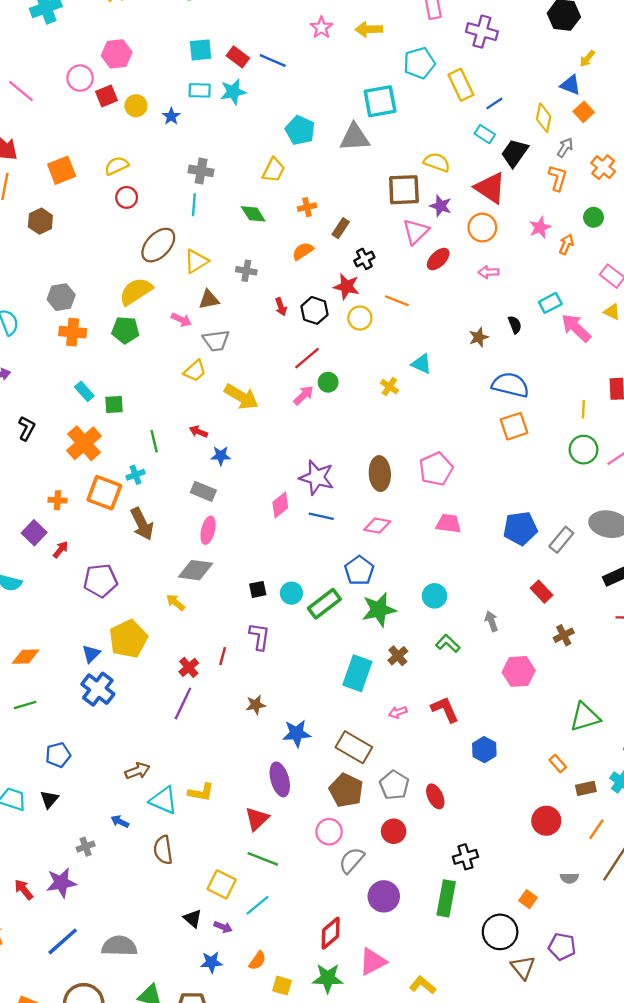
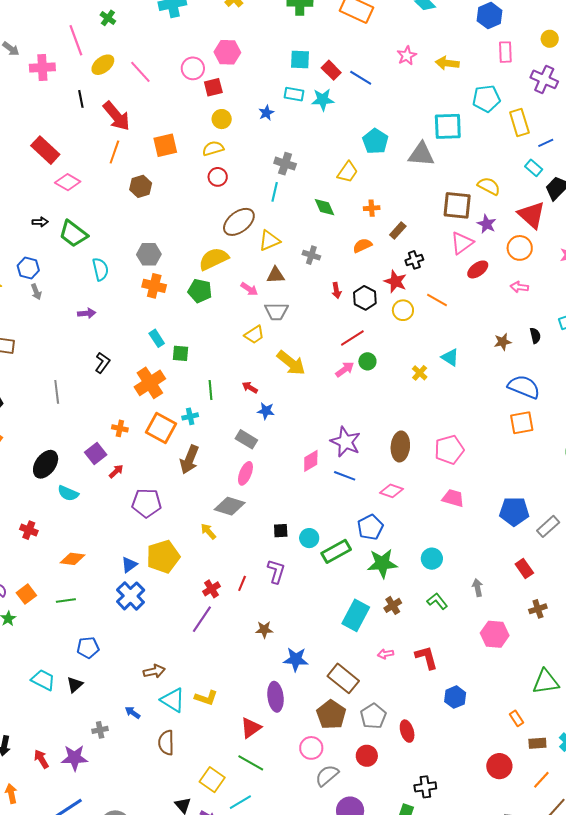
yellow circle: (136, 106) -> (222, 119), moved
brown arrow: (142, 524) -> (189, 460), turned 40

